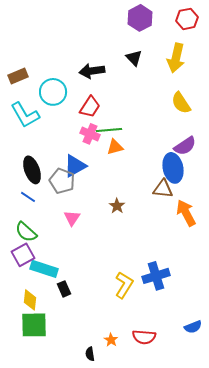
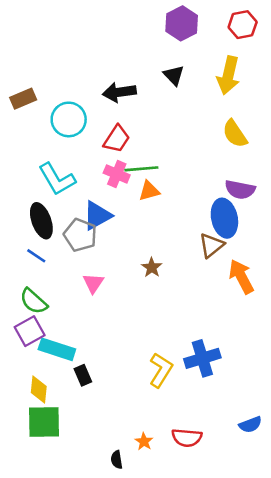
cyan L-shape: (25, 115) -> (57, 179), moved
purple semicircle: (185, 146) -> (240, 190), turned 45
brown triangle: (163, 189) -> (211, 245), turned -45

